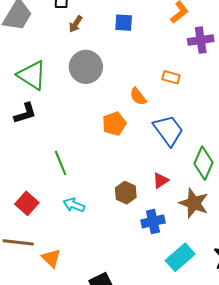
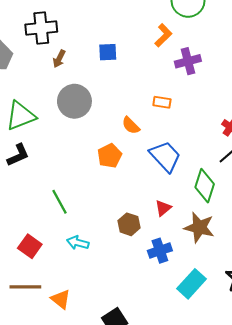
green triangle: (32, 75) -> (21, 116), turned -48

